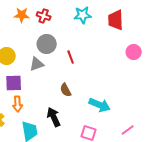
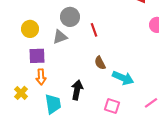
brown semicircle: (66, 90) -> (100, 63), moved
black arrow: (54, 117) -> (77, 90), turned 36

